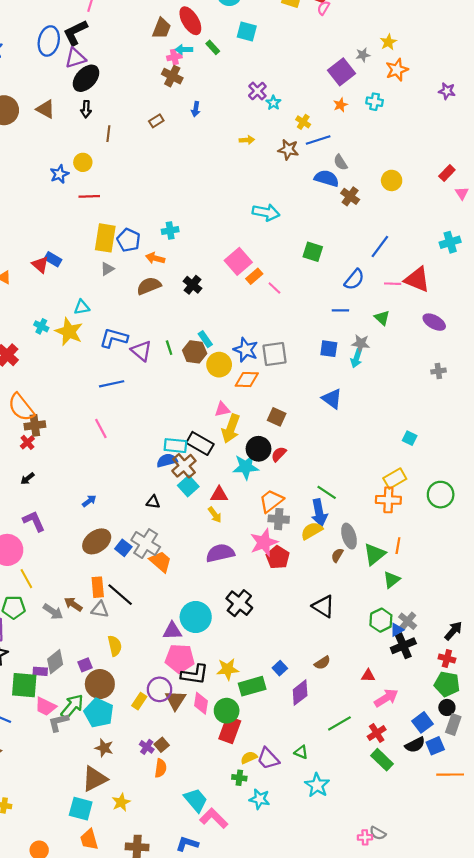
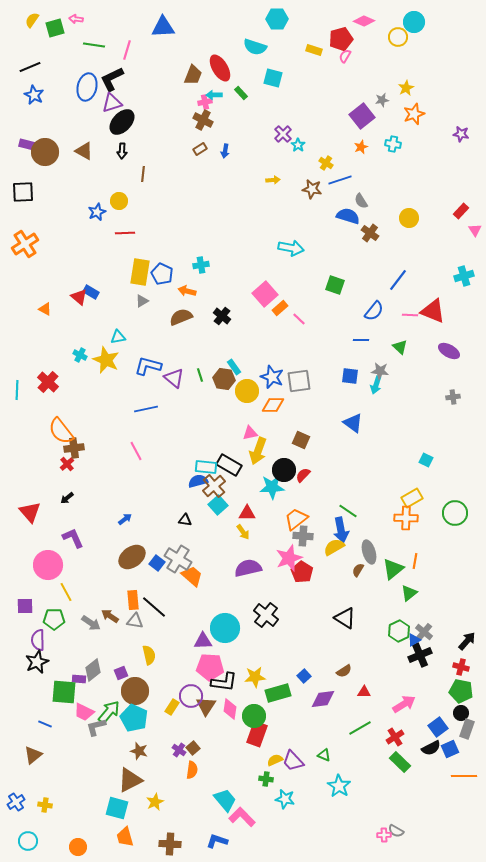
brown rectangle: (156, 121) -> (200, 149), moved
red triangle: (368, 676) -> (364, 692), moved
purple diamond: (300, 693) -> (323, 699), turned 30

